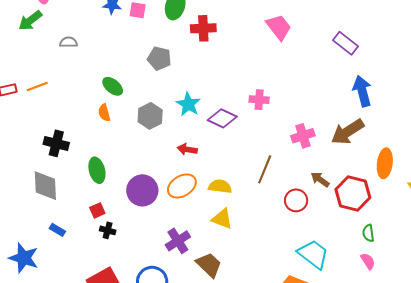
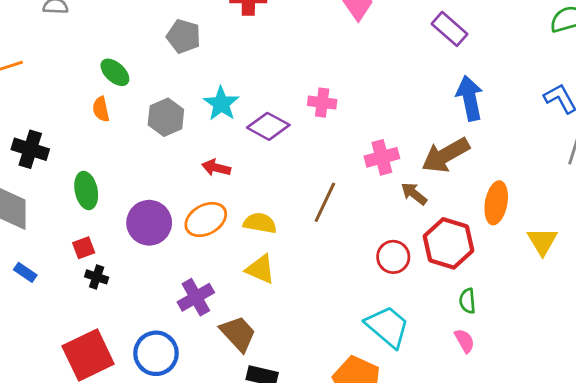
brown arrow: (320, 179) -> (414, 194), moved
red circle: (296, 200) -> (393, 257), moved

